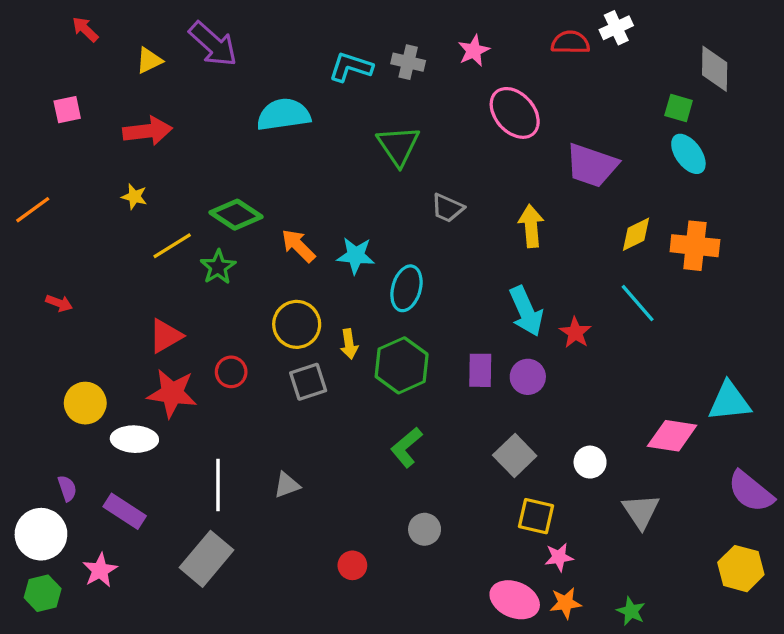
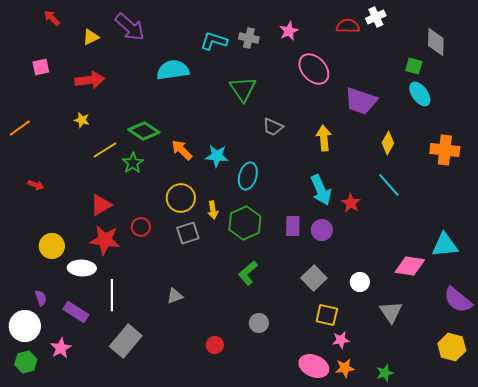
yellow diamond: (636, 234) -> (388, 143), turned -35
orange cross: (695, 246) -> (445, 150), moved
white line: (218, 485) -> (112, 295), moved
green star: (631, 611) -> (385, 373), turned 30

